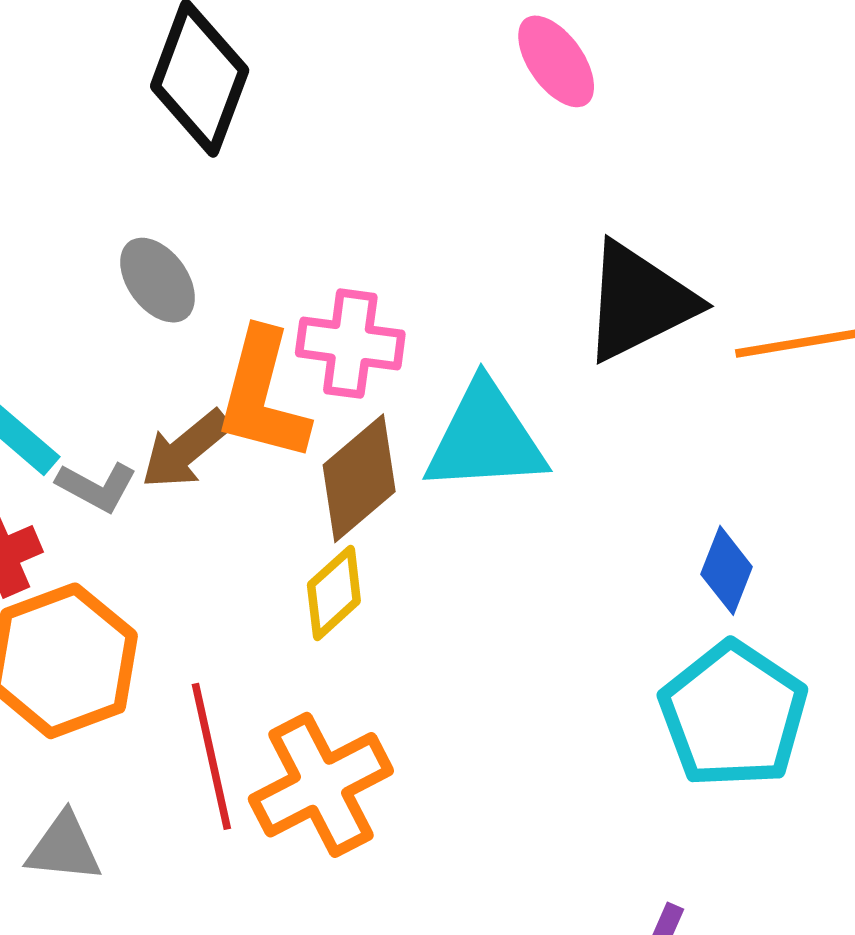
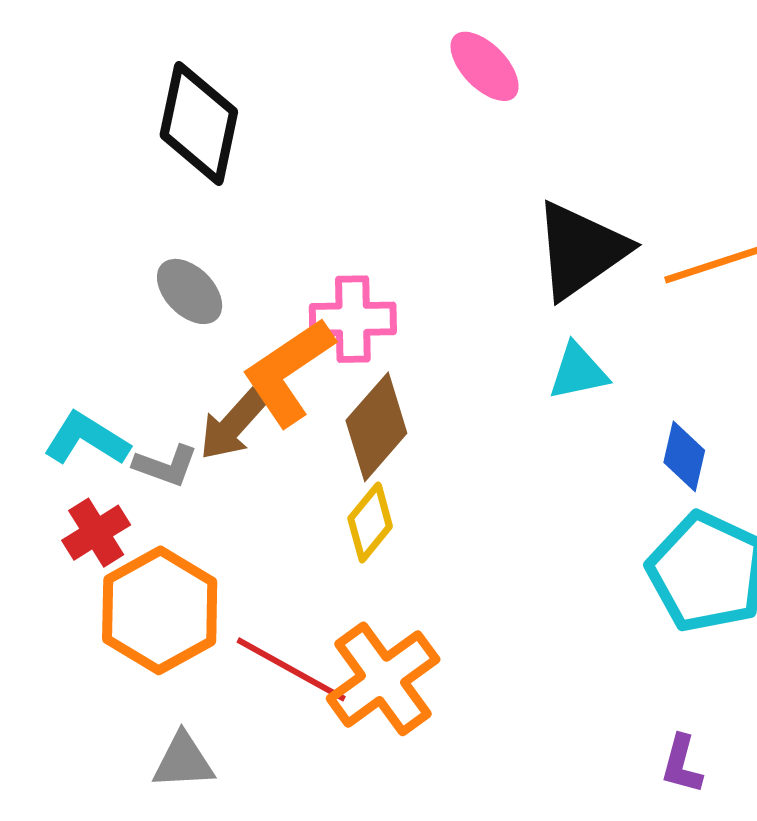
orange L-shape: (263, 395) -> (288, 372), turned 50
cyan triangle: (485, 438) -> (578, 372), moved, size x0.6
red line: (211, 756) -> (291, 669), turned -40

